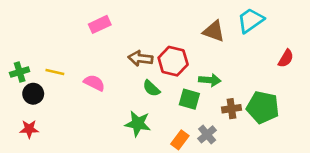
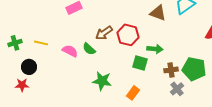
brown arrow: (140, 58) -> (104, 33), turned -42
green semicircle: (151, 88) -> (89, 49), moved
black circle: (33, 94) -> (29, 67), moved
gray cross: (207, 134) -> (177, 89), moved

